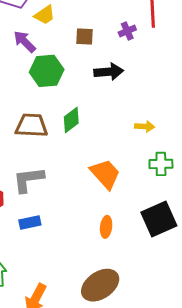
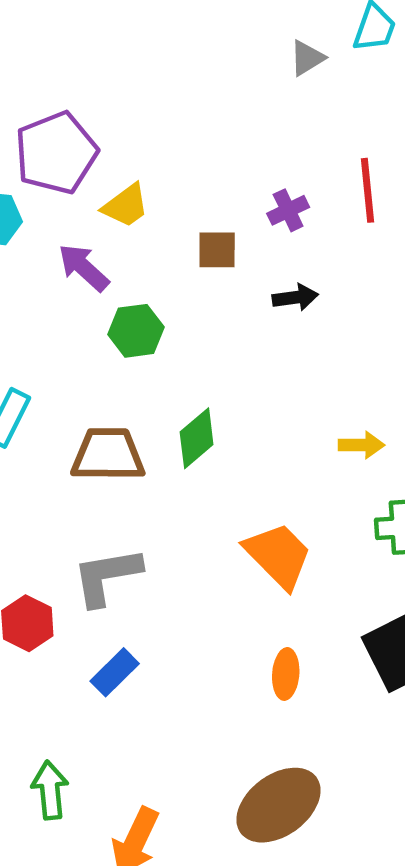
purple cross: (127, 31) -> (288, 210), moved
green hexagon: (47, 71) -> (136, 331), size x0.7
black arrow: (109, 72) -> (295, 297), moved, size x0.7
blue rectangle: (30, 223) -> (115, 672), turned -30

